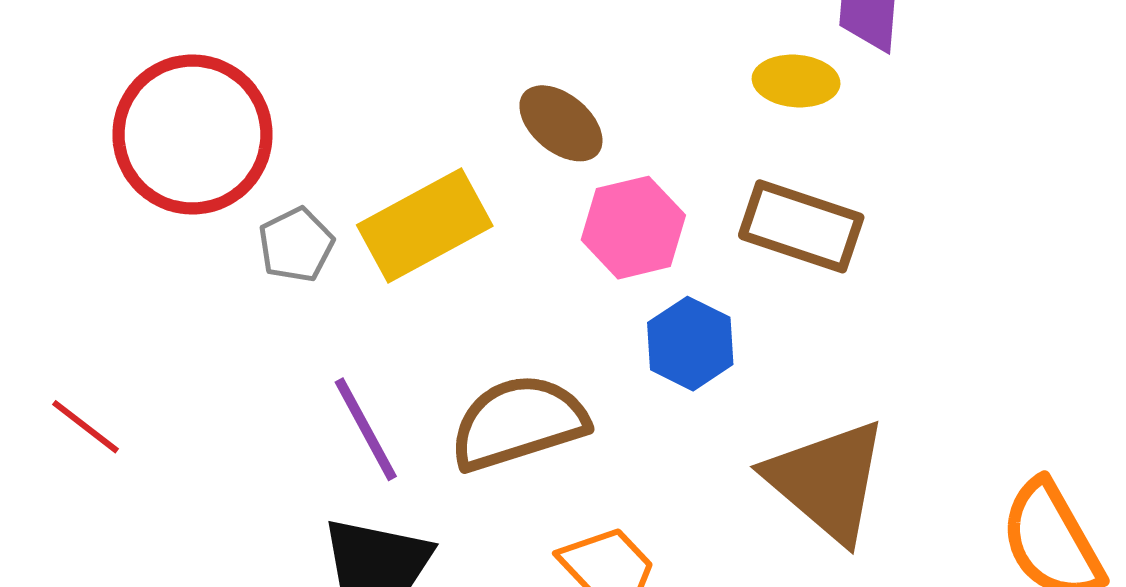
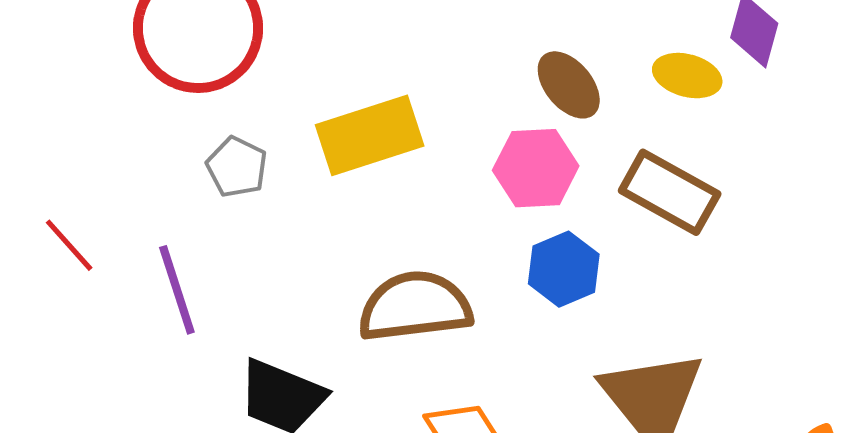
brown ellipse: (561, 123) -> (569, 85), moved
gray pentagon: (296, 245) -> (237, 167), moved, turned -30
purple line: (366, 429) -> (177, 290), moved

